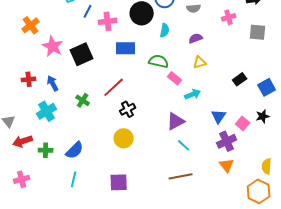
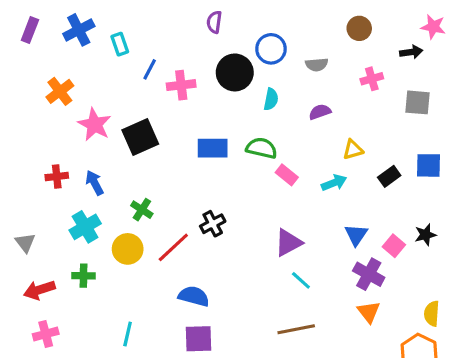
blue rectangle: (126, 48) -> (213, 148), moved
yellow triangle: (200, 62) -> (353, 150), moved
red line: (114, 87) -> (173, 247), moved
blue square: (267, 87) -> (429, 165), moved, turned 30
cyan arrow: (193, 94) -> (334, 183), moved
yellow circle: (124, 138) -> (128, 249), moved
red arrow: (23, 141) -> (39, 290), moved
purple cross: (227, 141) -> (369, 274), turned -36
green cross: (46, 150) -> (84, 276), moved
blue semicircle: (75, 150) -> (194, 296), moved, turned -120

